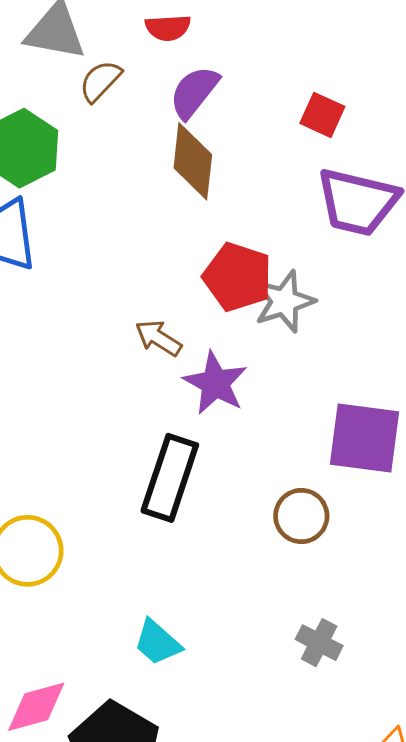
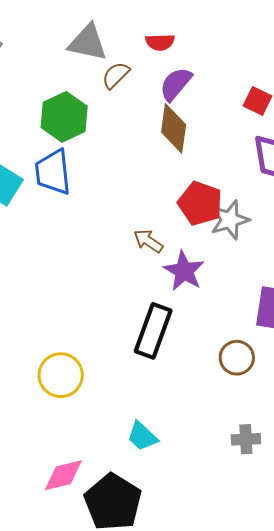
gray cross: (319, 643) -> (246, 439), turned -32

